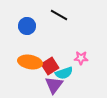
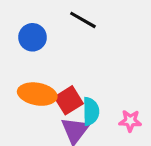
pink star: (81, 58) -> (130, 121), moved
cyan semicircle: (64, 73) -> (91, 111), turned -72

